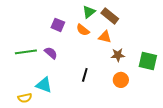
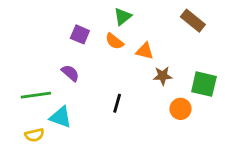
brown rectangle: (110, 16) -> (193, 21), moved
green line: (26, 52) -> (36, 95), moved
orange circle: (121, 80) -> (180, 109), moved

